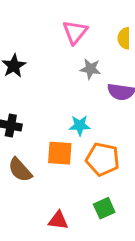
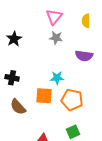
gray star: (90, 69) -> (56, 38), moved

